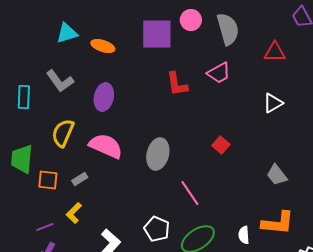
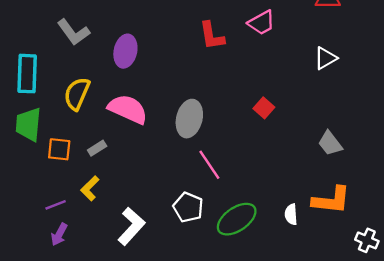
cyan rectangle: (24, 97) -> (27, 74), moved, size x1.4
pink line: (190, 193) -> (209, 165), moved

